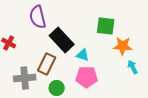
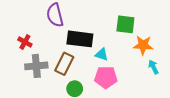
black rectangle: (62, 40) -> (80, 39), turned -40
gray cross: (25, 78) -> (36, 66), moved

